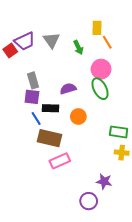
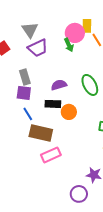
gray triangle: (52, 40) -> (30, 30), moved
purple trapezoid: (25, 41) -> (38, 48), moved
pink circle: (101, 69) -> (75, 33), moved
black rectangle: (51, 108) -> (53, 104), moved

